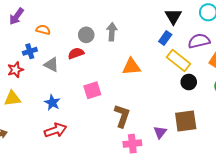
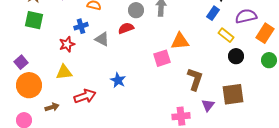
yellow rectangle: (178, 60) -> (226, 35), size x0.7
pink square: (92, 90) -> (162, 58), moved
blue star: (52, 103) -> (118, 80), moved
brown L-shape: (122, 116) -> (195, 79), moved
red arrow: (55, 130) -> (85, 96), moved

